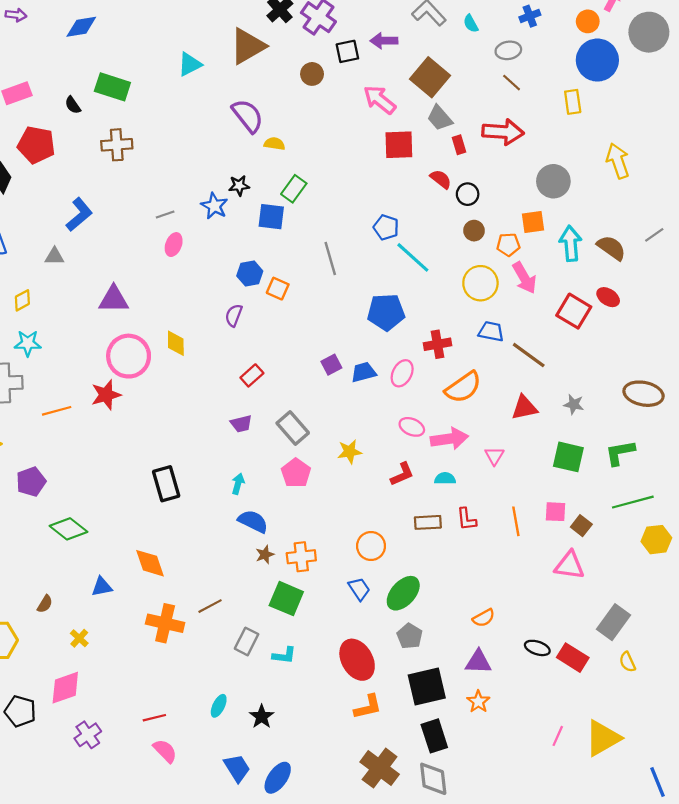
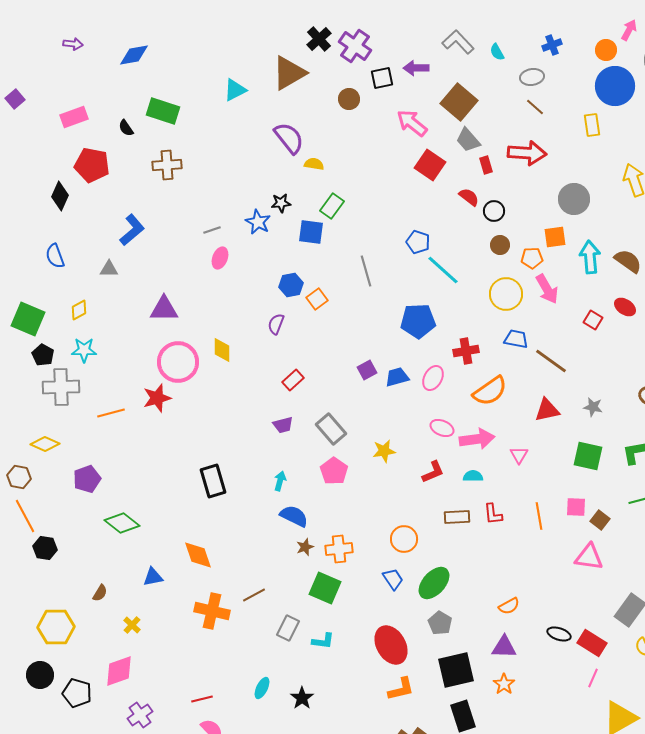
red square: (399, 145) -> (430, 165), turned 36
orange square: (278, 289) -> (317, 299), turned 30
red square: (574, 311) -> (593, 320), size x0.6
pink line: (558, 736) -> (593, 678), moved

